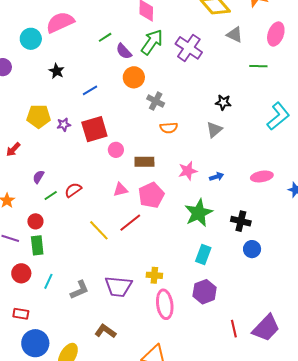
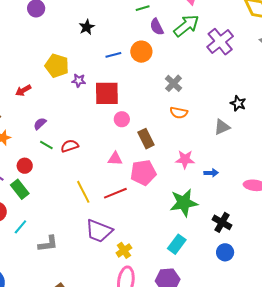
orange circle: (134, 77) -> (141, 52), moved
brown rectangle: (144, 162) -> (146, 139), turned 48
green line: (51, 196) -> (46, 145), turned 48
green rectangle: (37, 245) -> (20, 189), turned -48
yellow cross: (154, 275) -> (124, 250), turned 35
purple trapezoid: (118, 286) -> (99, 231), moved

